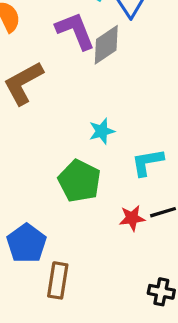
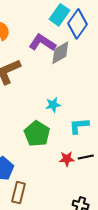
purple L-shape: (75, 31) -> (42, 43), turned -40

